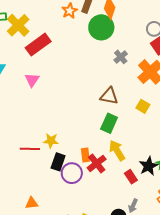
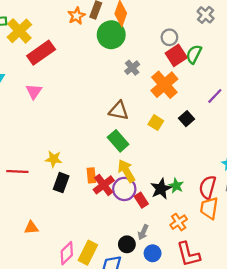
green rectangle: (109, 123) -> (118, 141), turned -66
red line: (30, 149) -> (17, 171), moved
purple circle: (72, 173) -> (124, 189), moved

